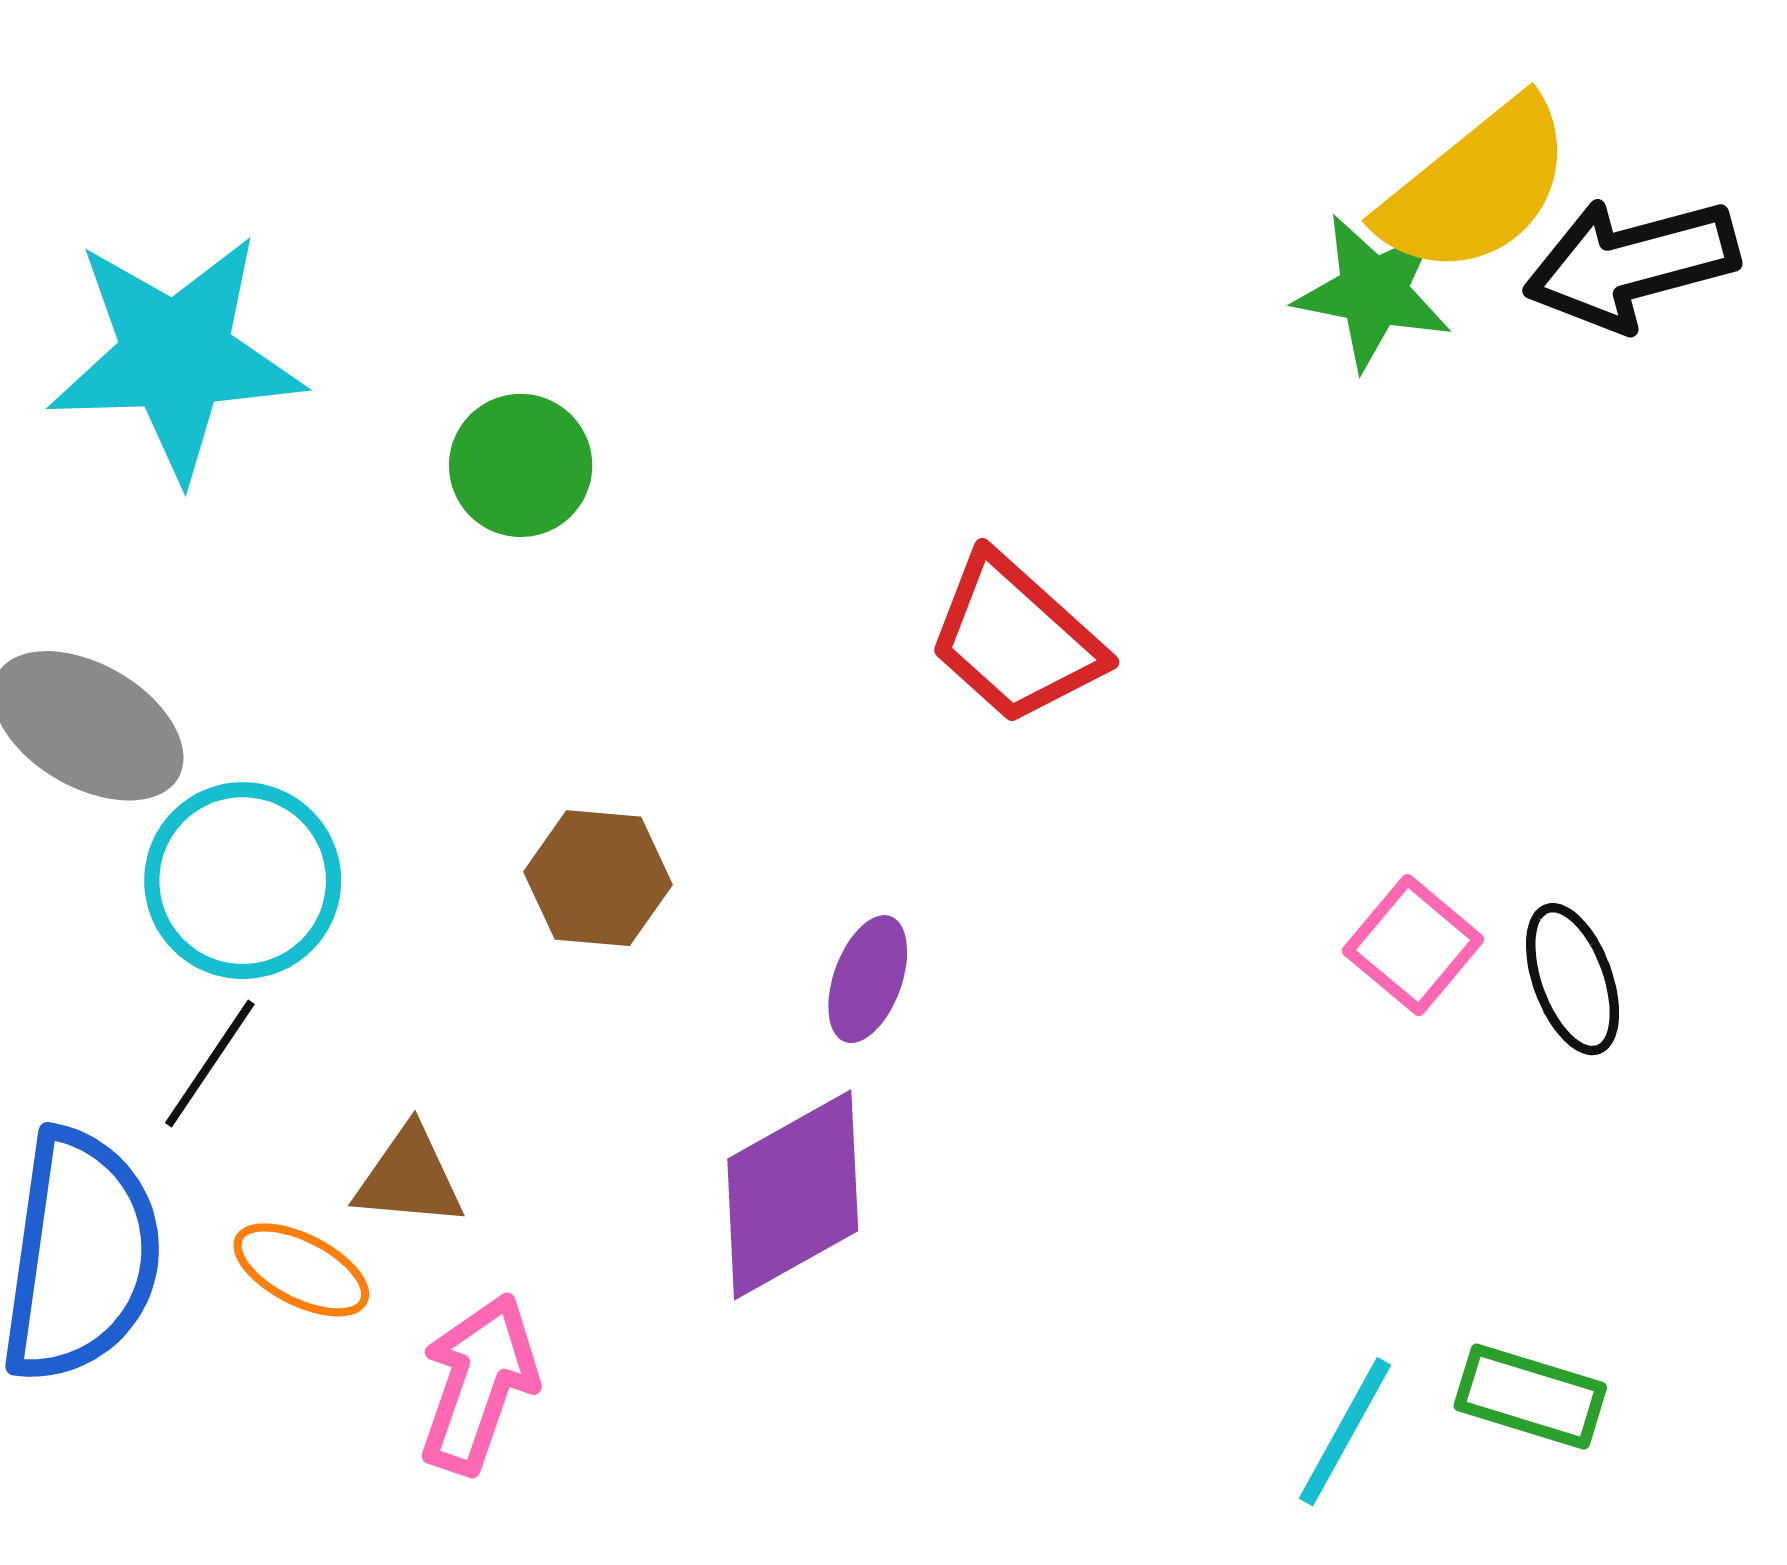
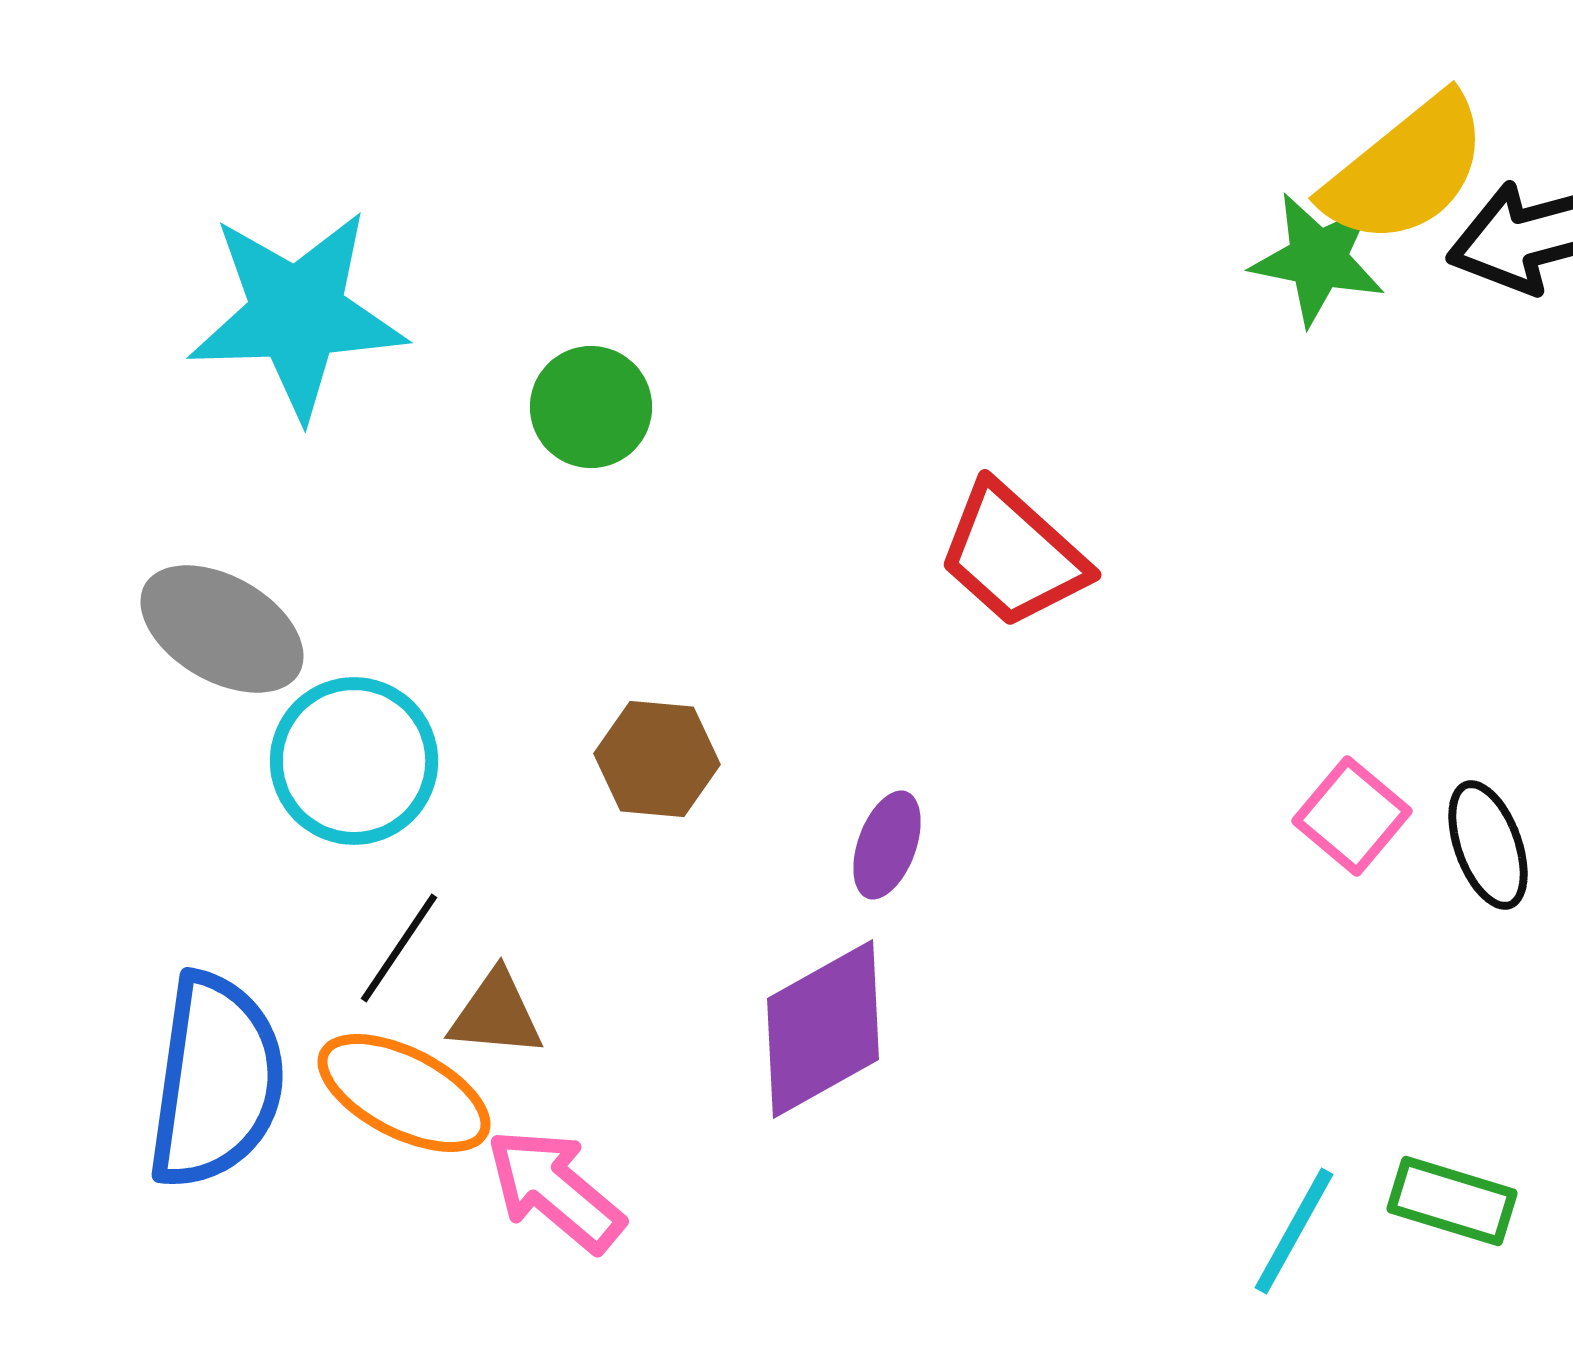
black line: (210, 1064) -> (399, 948), moved
orange ellipse: (301, 1270) -> (404, 1093), size x1.5
pink arrow: (478, 1384) -> (555, 1190), turned -69

